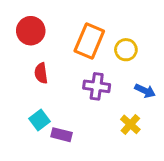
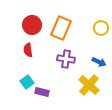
red circle: (31, 31) -> (32, 25), moved
yellow circle: (126, 50) -> (101, 28), moved
yellow cross: (130, 124) -> (89, 85), size x1.5

